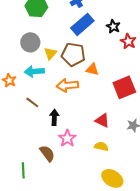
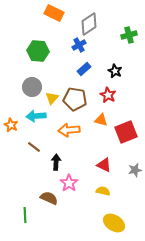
blue rectangle: (82, 24) -> (84, 69), size x0.6
red star: (128, 41) -> (108, 95), moved
orange triangle: (92, 69) -> (101, 120), moved
brown semicircle: (47, 153) -> (49, 198), turned -30

